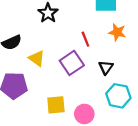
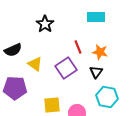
orange star: (117, 32) -> (100, 52), moved

